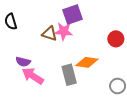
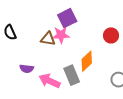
orange diamond: (87, 62) -> (87, 61), turned -45
pink arrow: (33, 76) -> (50, 81), moved

